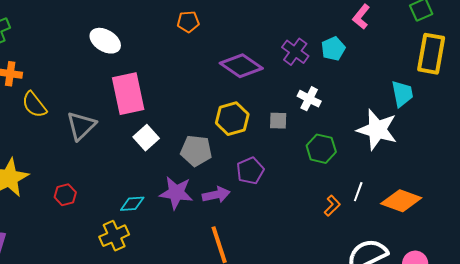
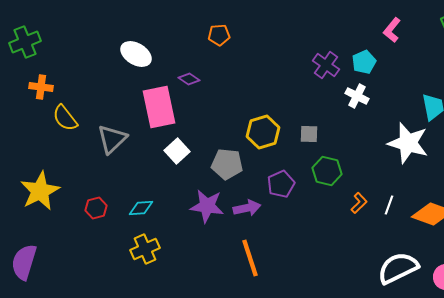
purple diamond: (241, 66) -> (189, 79), moved, size x0.5
white cross: (309, 99) -> (357, 96), moved
green hexagon: (321, 149) -> (327, 171), moved
cyan diamond: (132, 204) -> (141, 208), moved
orange L-shape: (332, 206) -> (359, 203), moved

